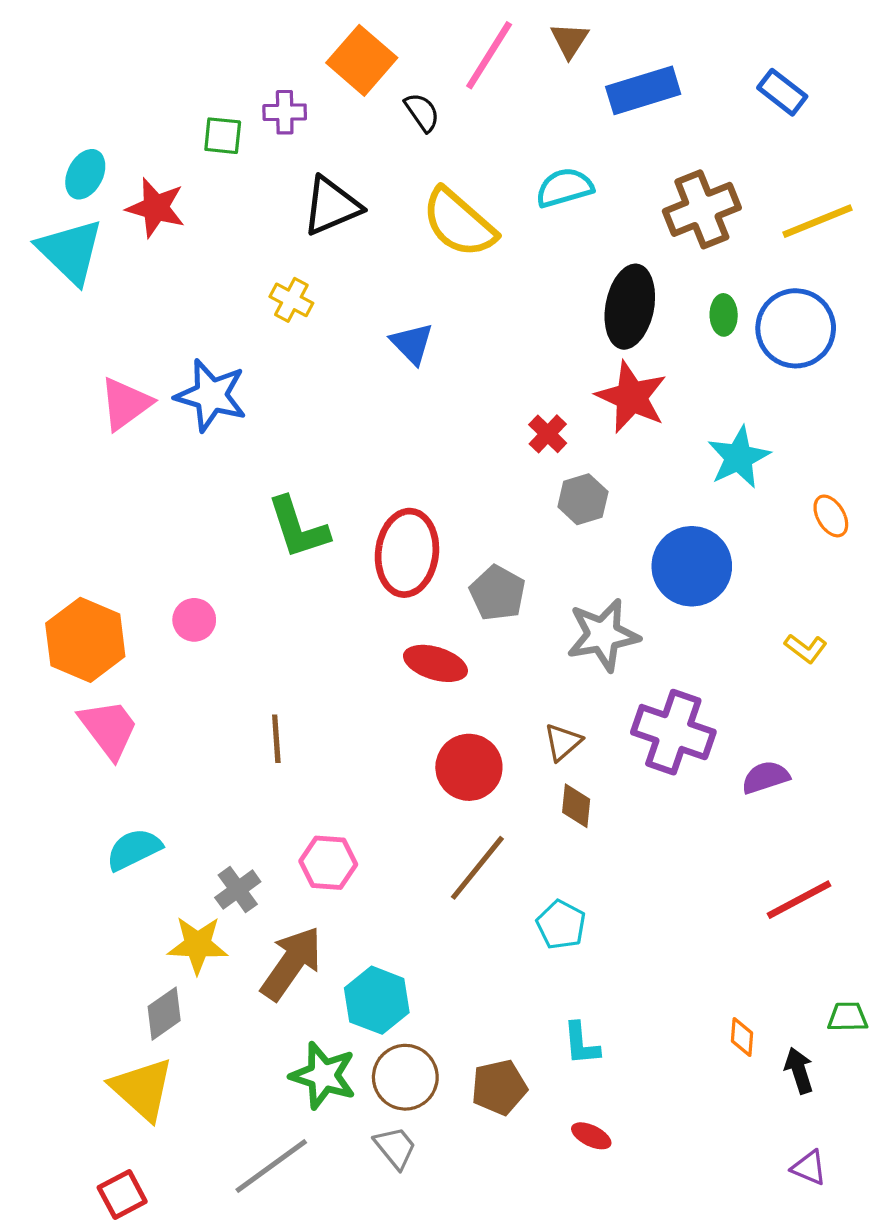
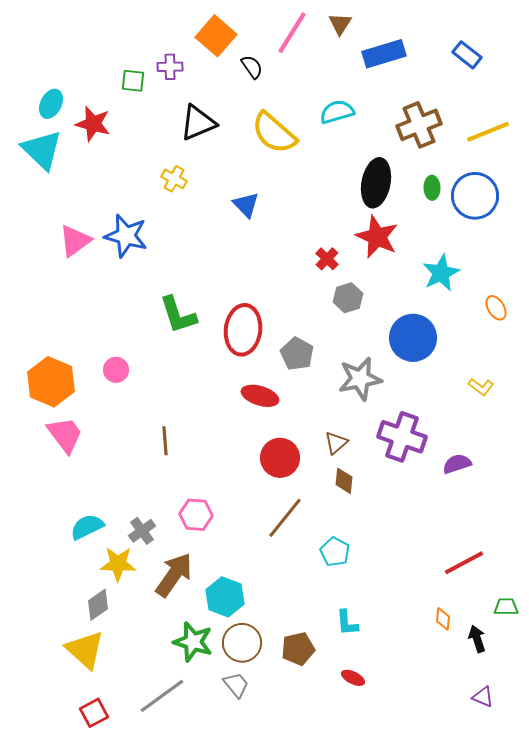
cyan semicircle: (134, 849) -> (87, 527), moved
red line: (799, 900) -> (464, 563), moved
red square: (122, 1194) -> (94, 713), moved

